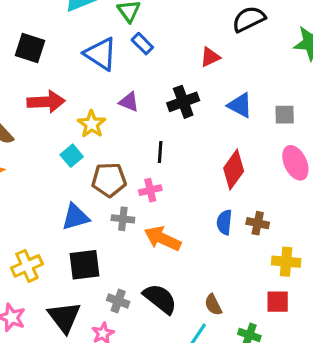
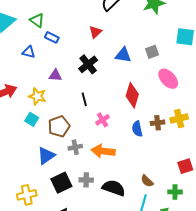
blue triangle: (101, 54) -> (29, 52), size x0.6
pink cross: (150, 190) -> (103, 120), moved
yellow cross: (286, 262) -> (179, 119), moved
yellow cross: (27, 266) -> (27, 195), turned 30
gray cross: (118, 301) -> (86, 180), moved

